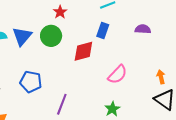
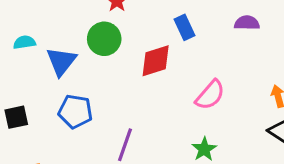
blue rectangle: (103, 31) -> (185, 27), turned -42
blue triangle: (22, 36) -> (61, 61), moved

